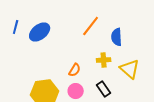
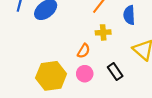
yellow cross: (104, 60) -> (103, 32), moved

